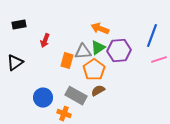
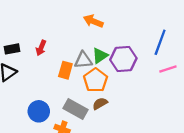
black rectangle: (19, 25) -> (12, 49), moved
orange arrow: (100, 29) -> (93, 21), moved

